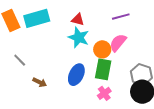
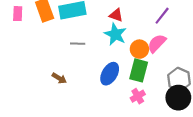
purple line: (121, 17) -> (162, 16), turned -42
gray line: (20, 60) -> (78, 44), moved, turned -48
brown arrow: (40, 82) -> (59, 78), moved

